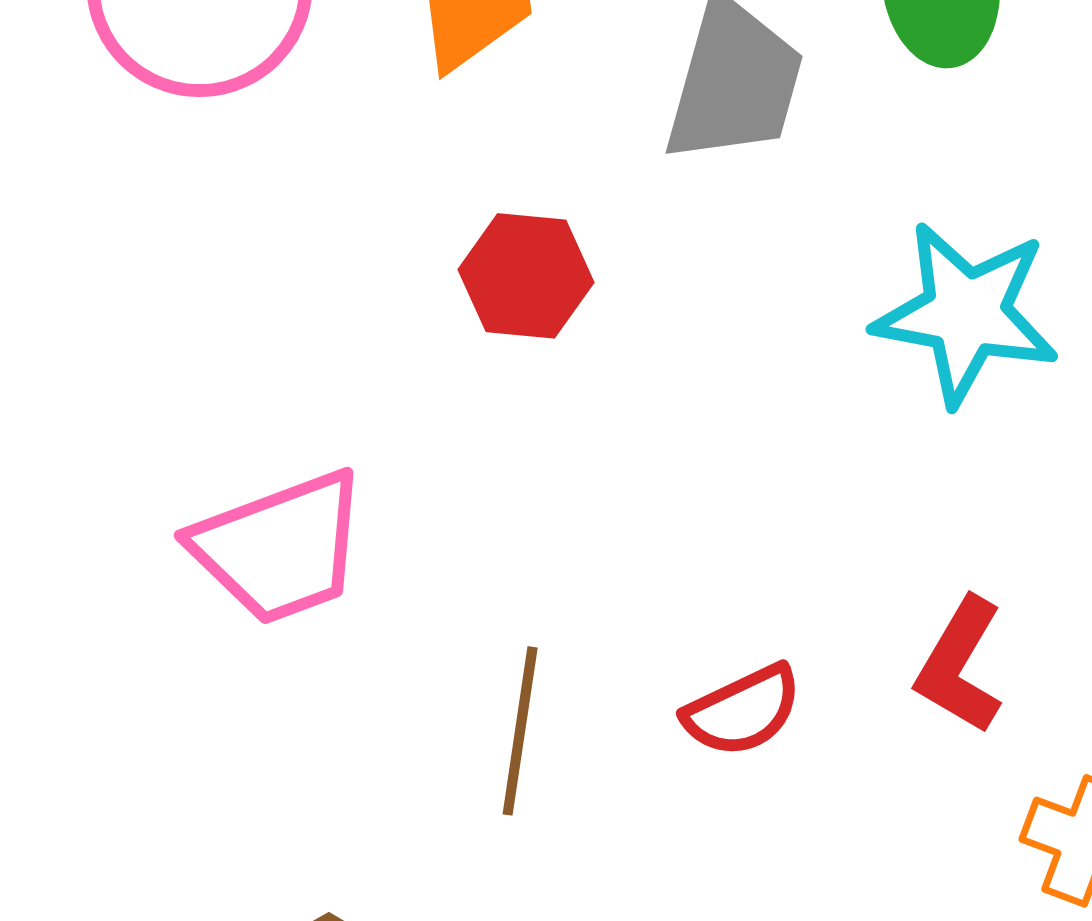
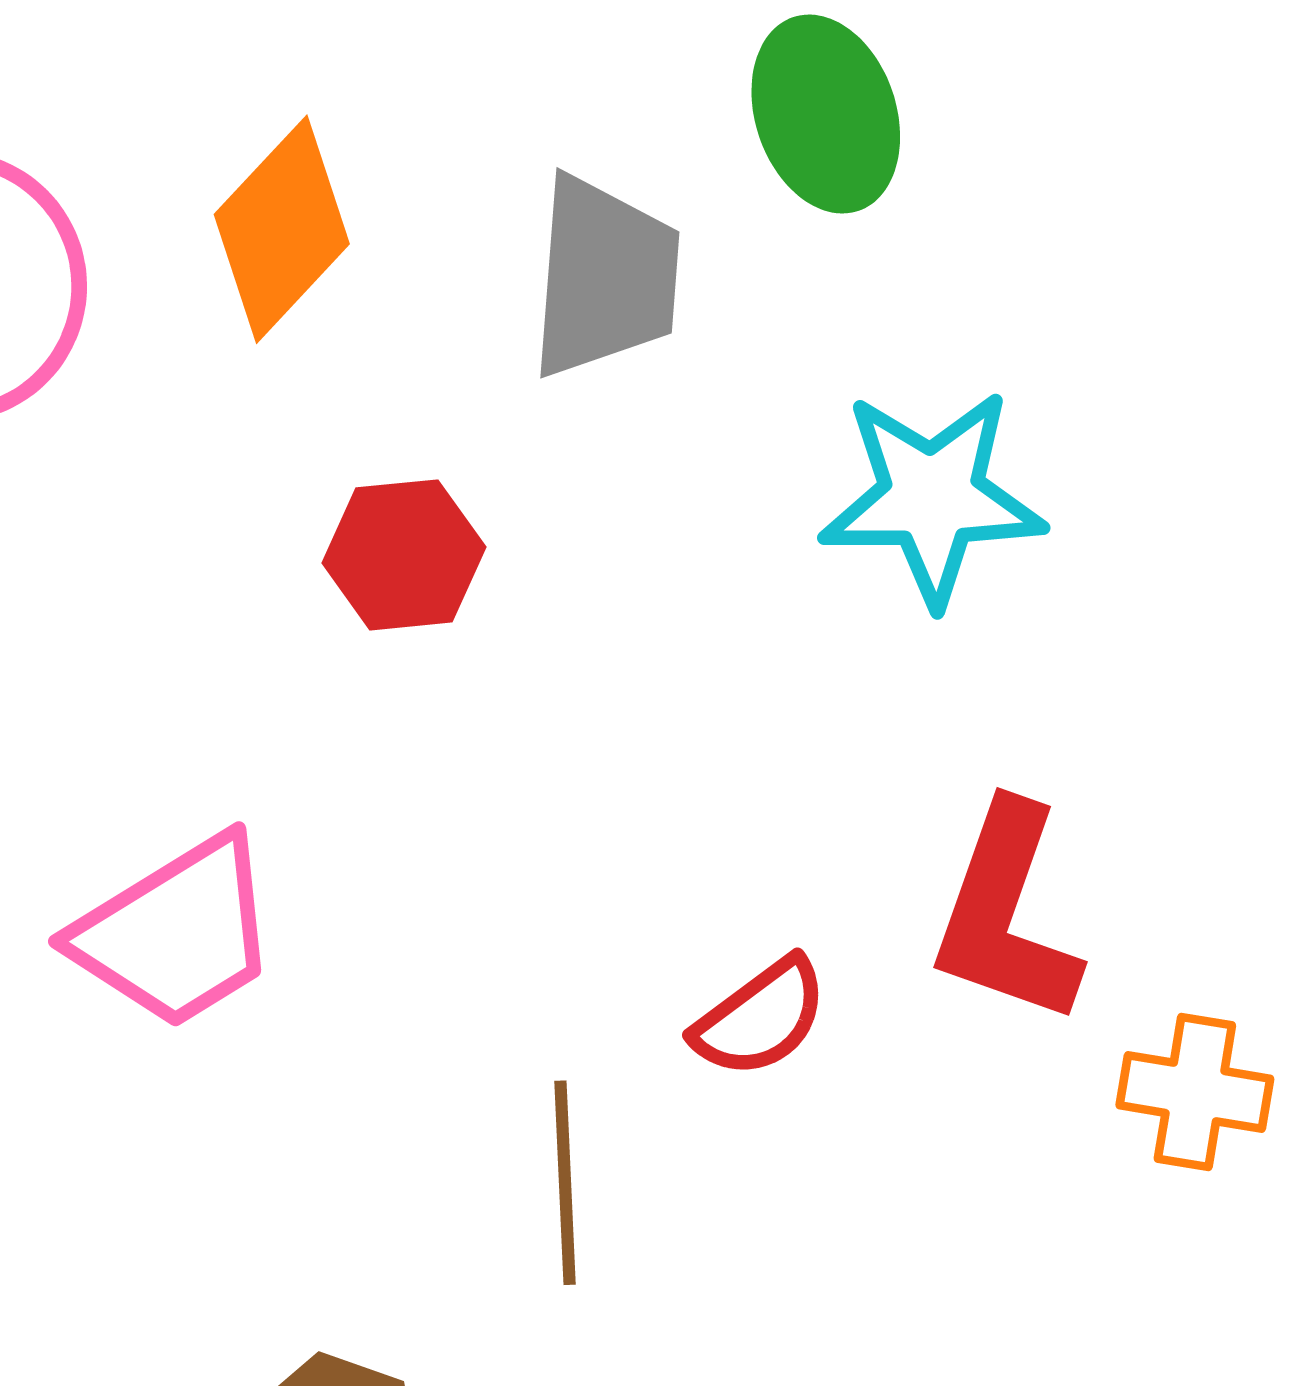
red L-shape: (960, 665) -> (1006, 914), size x1.4
brown line: (520, 731) -> (565, 1183), moved

